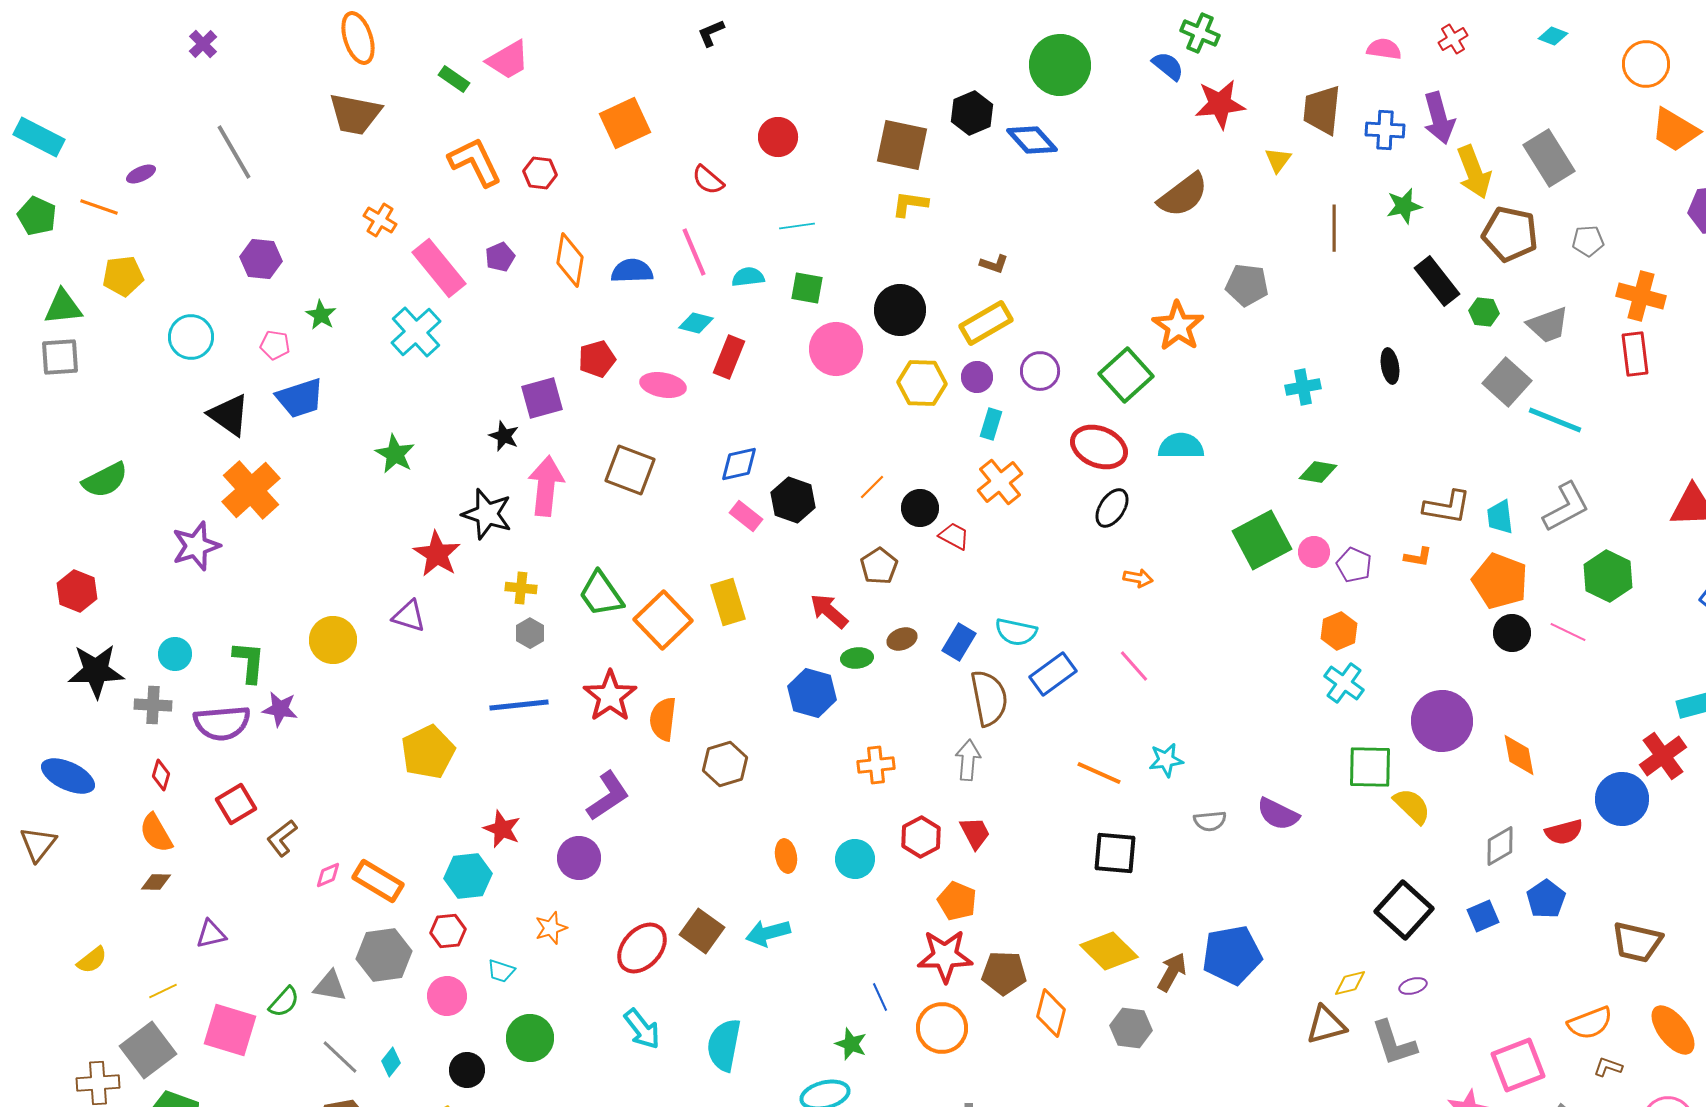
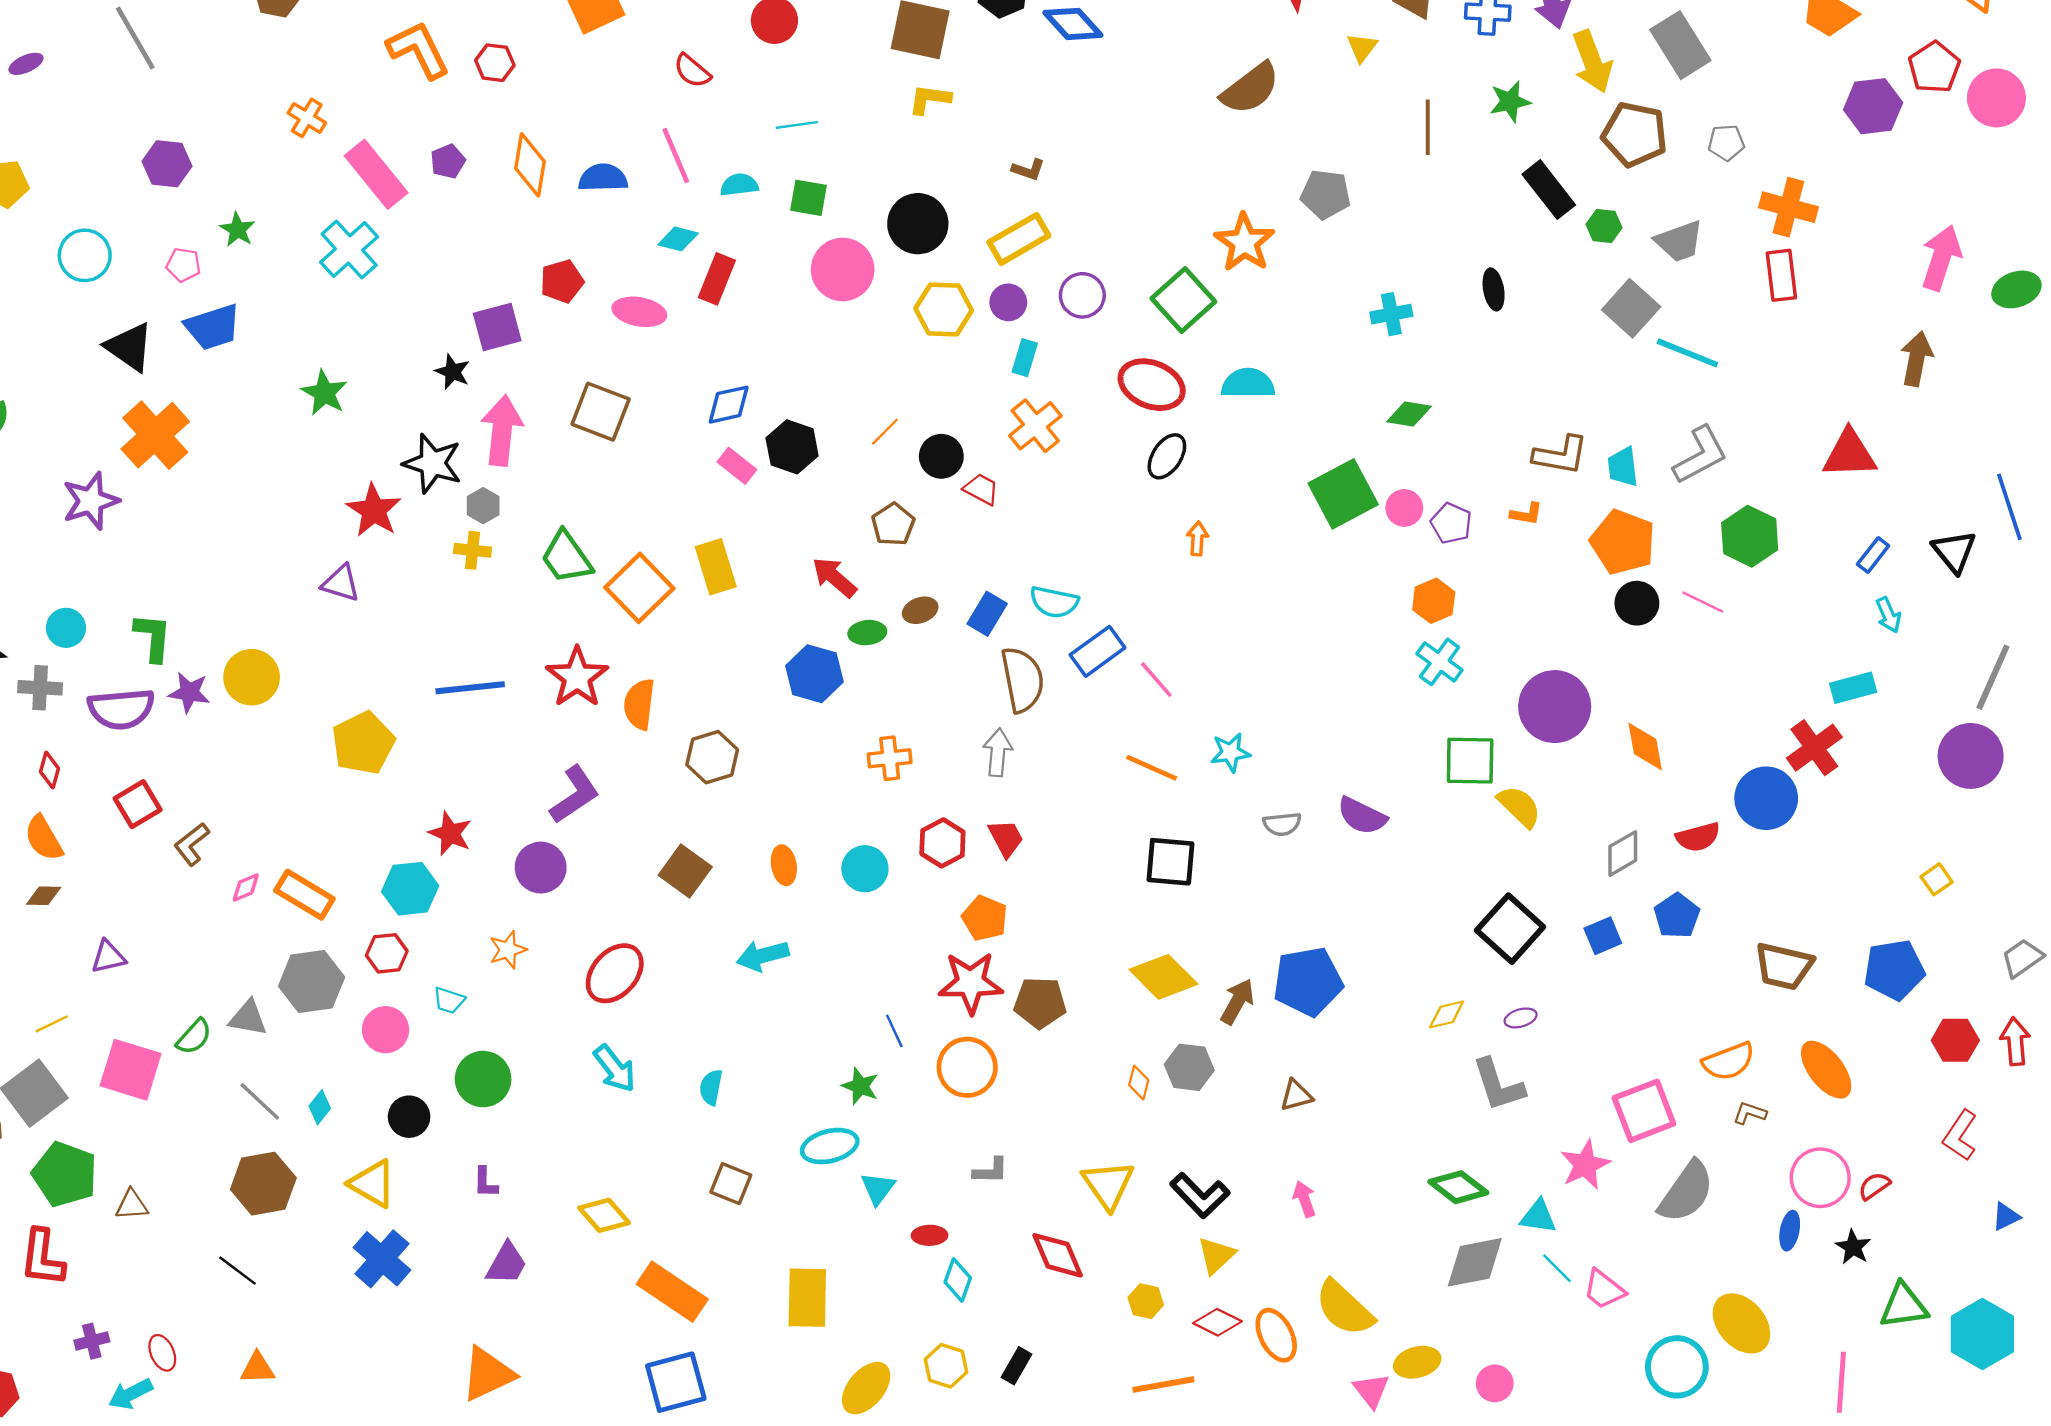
orange arrow: (1138, 578) -> (1197, 539), turned -96
gray hexagon: (530, 633) -> (483, 506), moved
yellow circle: (333, 640) -> (252, 677), moved
pink line: (1134, 666) -> (1156, 680), moved
brown square: (702, 931) -> (685, 871), moved
orange diamond: (1051, 1013) -> (1139, 1083), moved, size x0.6
brown triangle: (1326, 1025) -> (1296, 1095), moved, size x0.7
cyan semicircle: (724, 1045) -> (711, 1087), size x0.6

